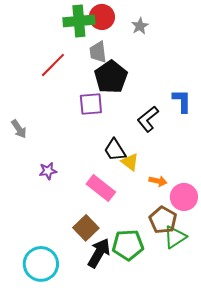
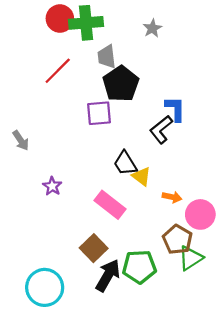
red circle: (102, 17) -> (60, 19), moved
blue L-shape: (182, 101) -> (175, 109), moved
purple star: (48, 171) -> (52, 186), turned -30

